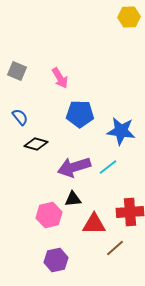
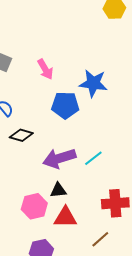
blue star: (121, 131) -> (93, 83), moved
red triangle: (94, 224) -> (65, 217), moved

